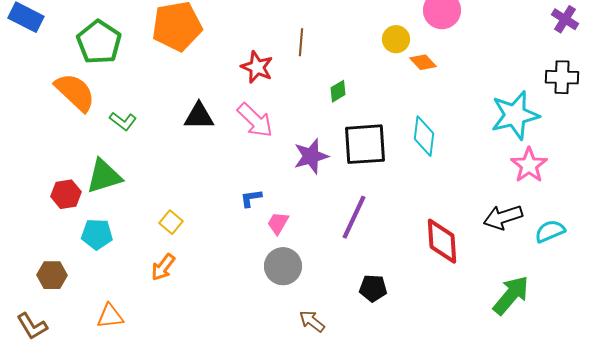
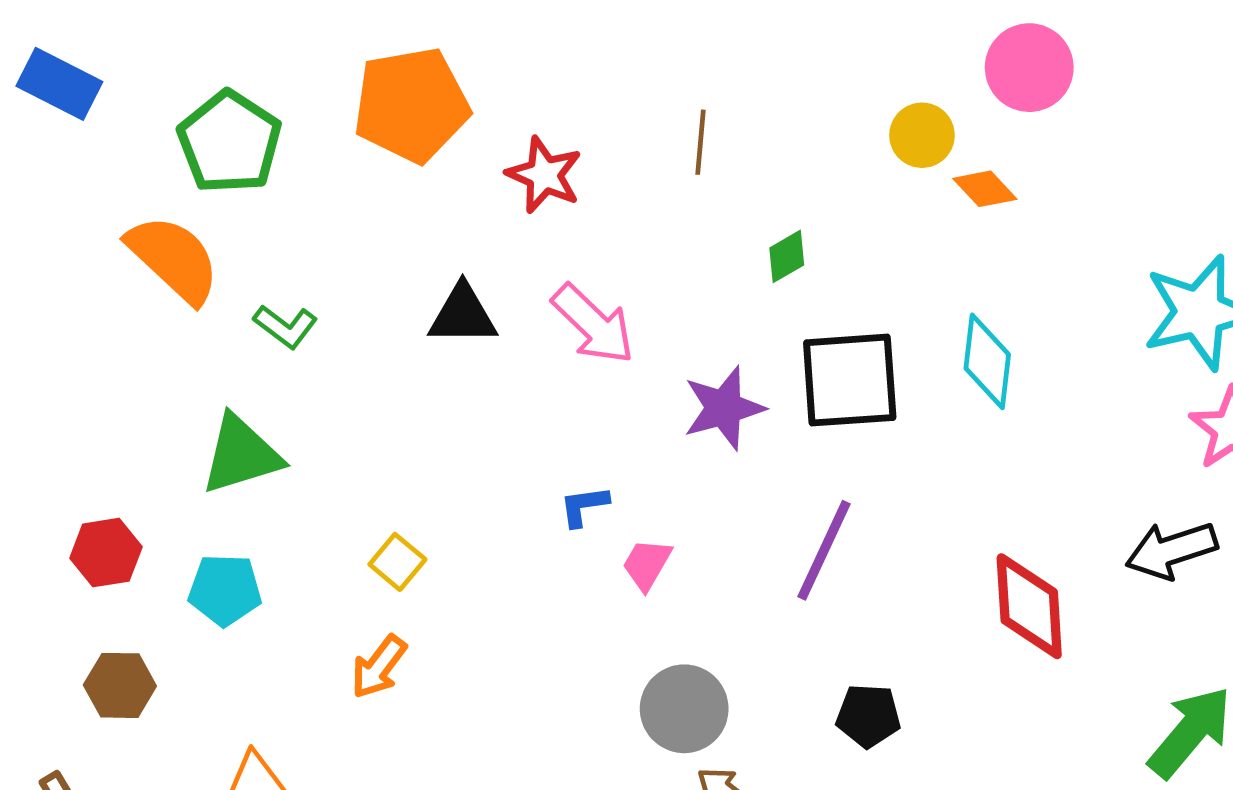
red star: (257, 67) -> (544, 175), moved
red hexagon: (66, 194) -> (106, 553), moved
gray circle: (283, 266) -> (684, 709), moved

